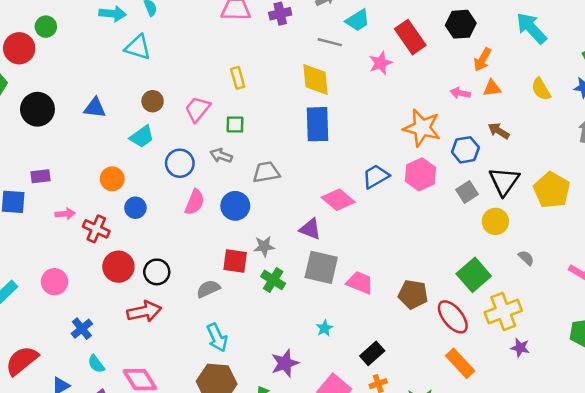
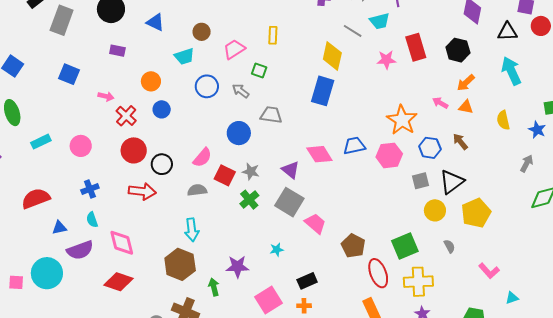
purple rectangle: (40, 176) -> (117, 51), moved
yellow pentagon: (552, 190) -> (476, 213), moved
pink semicircle: (195, 202) -> (202, 158), moved

